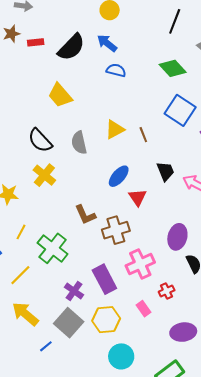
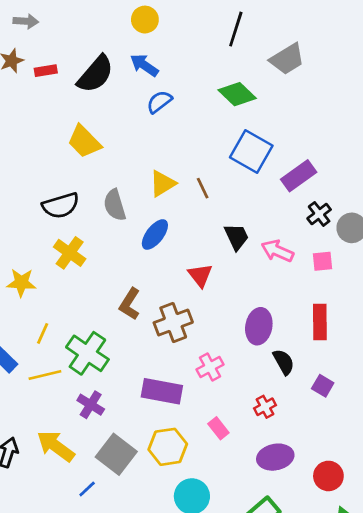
blue semicircle: (116, 70) -> (159, 102), turned -48
black semicircle: (40, 140) -> (61, 205), turned -60
blue ellipse: (119, 176) -> (155, 234), moved
brown L-shape: (85, 215) -> (130, 304), turned 60
pink cross: (140, 264) -> (210, 367), size x0.7
yellow line: (20, 275) -> (45, 375), moved, turned 35
purple rectangle: (104, 279) -> (162, 391), turned -48
purple cross: (74, 291) -> (91, 405), moved
red cross: (167, 291) -> (265, 407), moved

